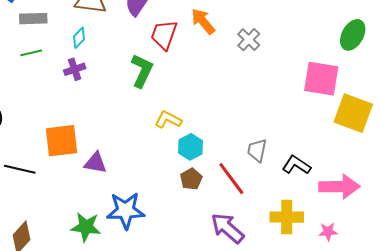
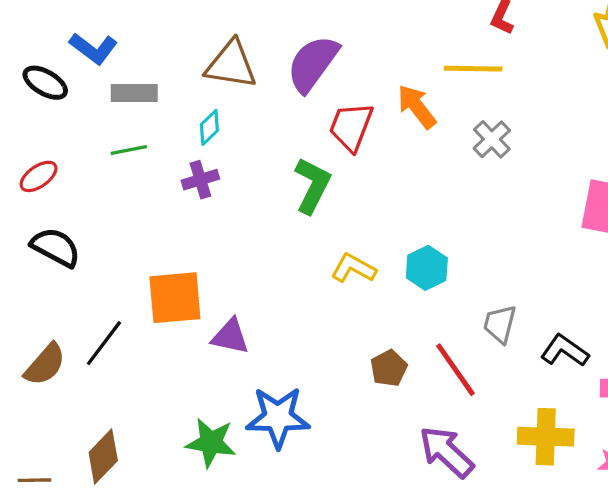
cyan hexagon: (191, 147) -> (427, 268), moved
black line: (20, 169) -> (104, 343), turned -68

